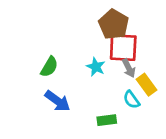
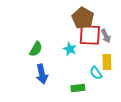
gray arrow: (129, 68) -> (106, 36), moved
yellow rectangle: (147, 85) -> (107, 62), turned 35
blue arrow: (58, 101) -> (42, 74), turned 42

